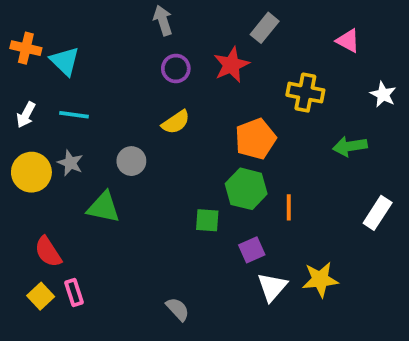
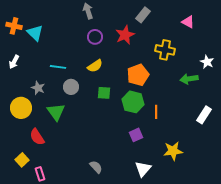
white star: (383, 94) -> (207, 62), moved
cyan line: (74, 115) -> (58, 67), moved
yellow circle: (31, 172) -> (21, 108), moved
green triangle: (104, 207) -> (56, 112), turned 42
green square: (207, 220) -> (104, 93), moved
red semicircle: (48, 252) -> (37, 137), moved
white triangle: (272, 287) -> (143, 169), moved
pink rectangle: (74, 292) -> (40, 174), moved

